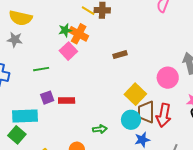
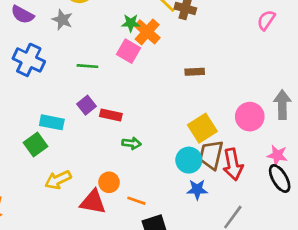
pink square: (68, 51) -> (129, 51), turned -30
purple square: (47, 98) -> (86, 105), turned -32
red arrow: (164, 115) -> (233, 164), turned -35
cyan rectangle: (25, 116) -> (52, 122), size x0.7
green arrow: (100, 129) -> (132, 143), moved

